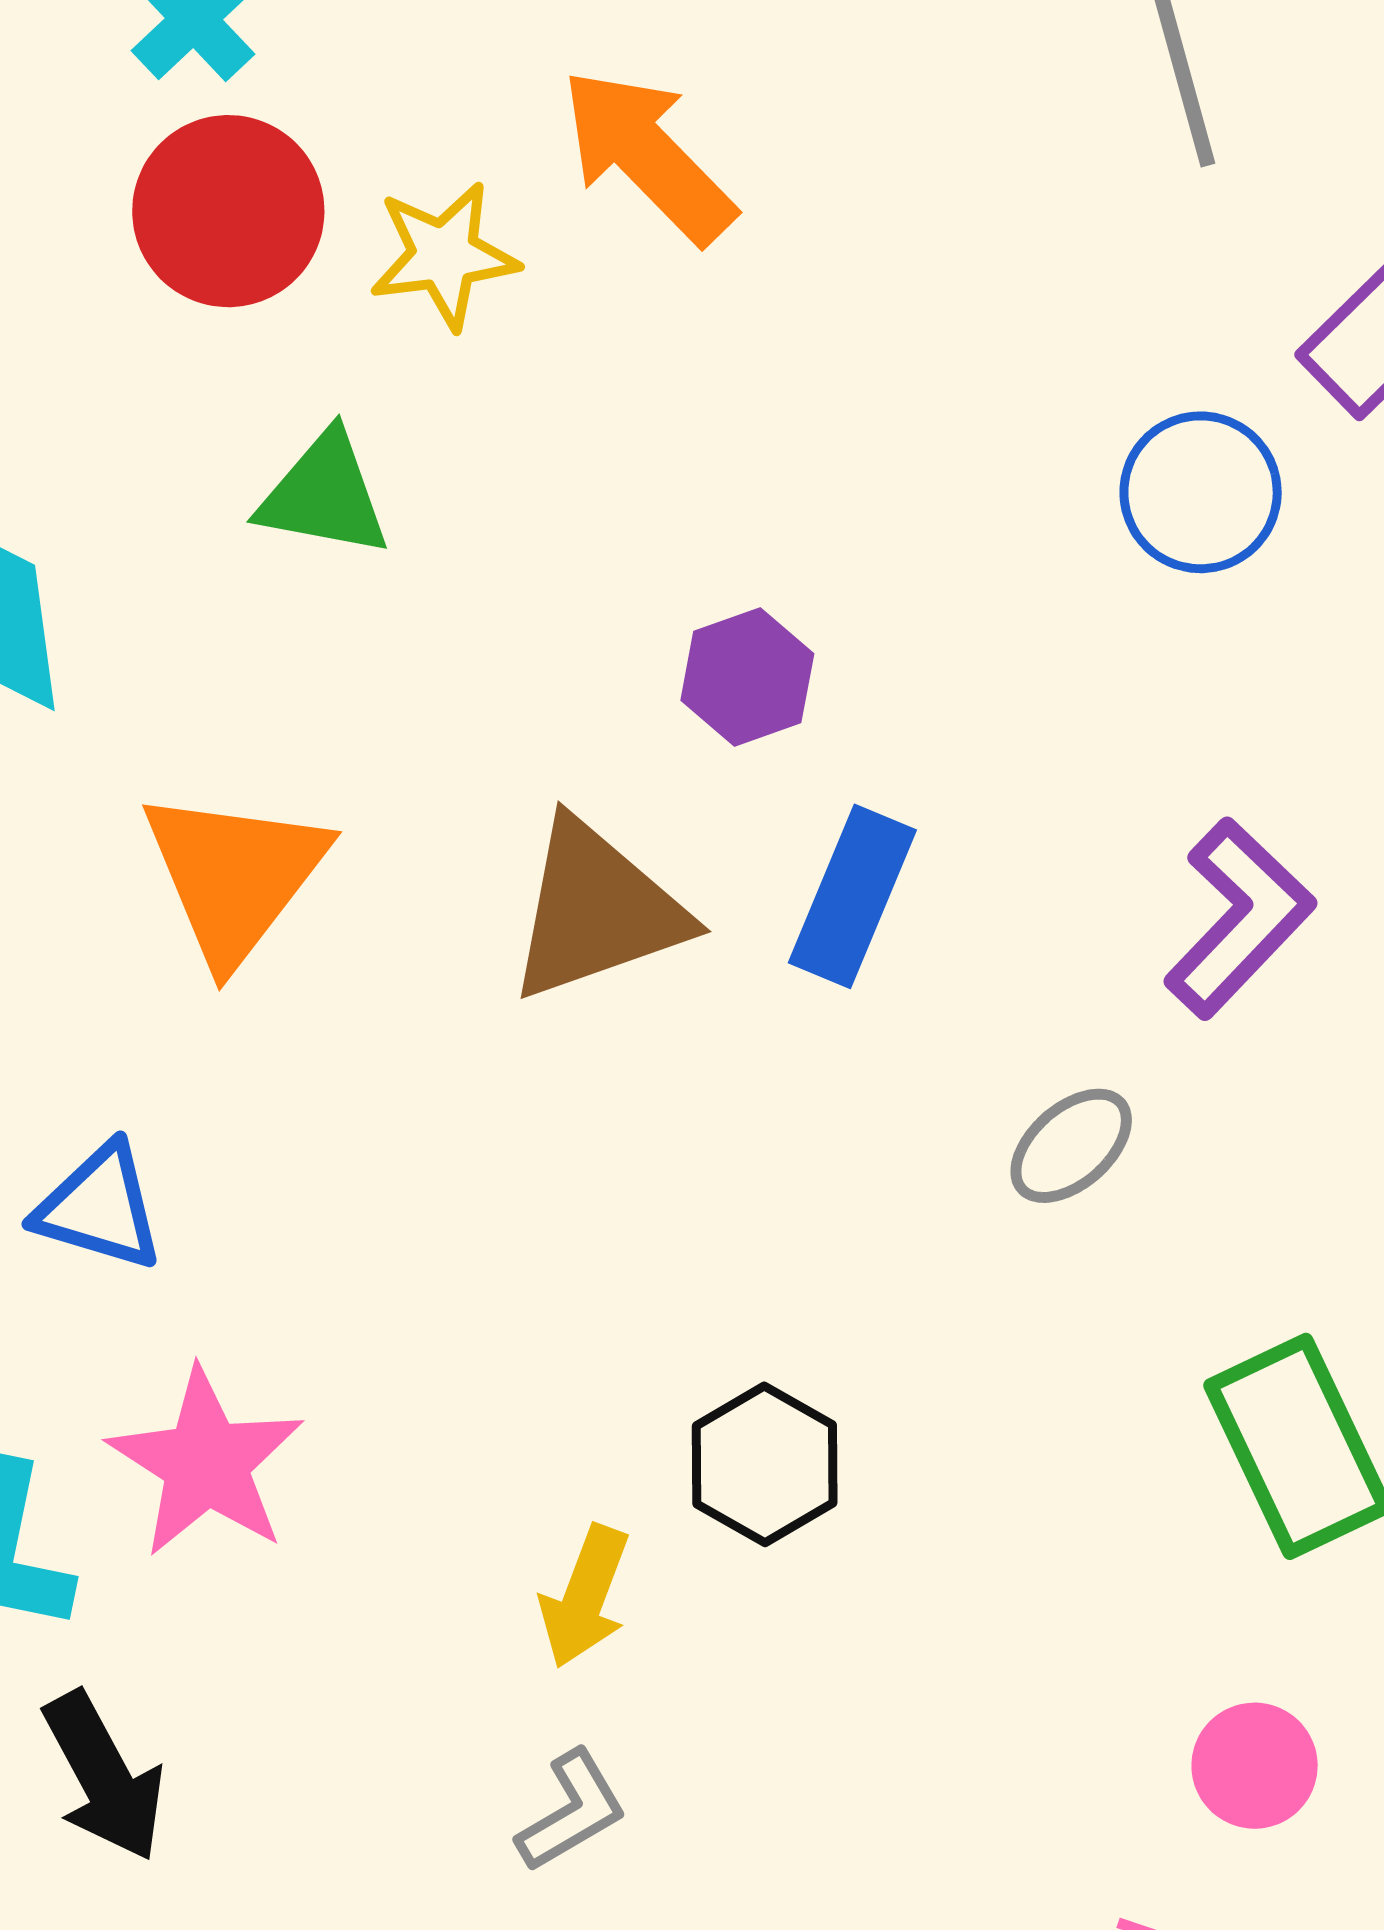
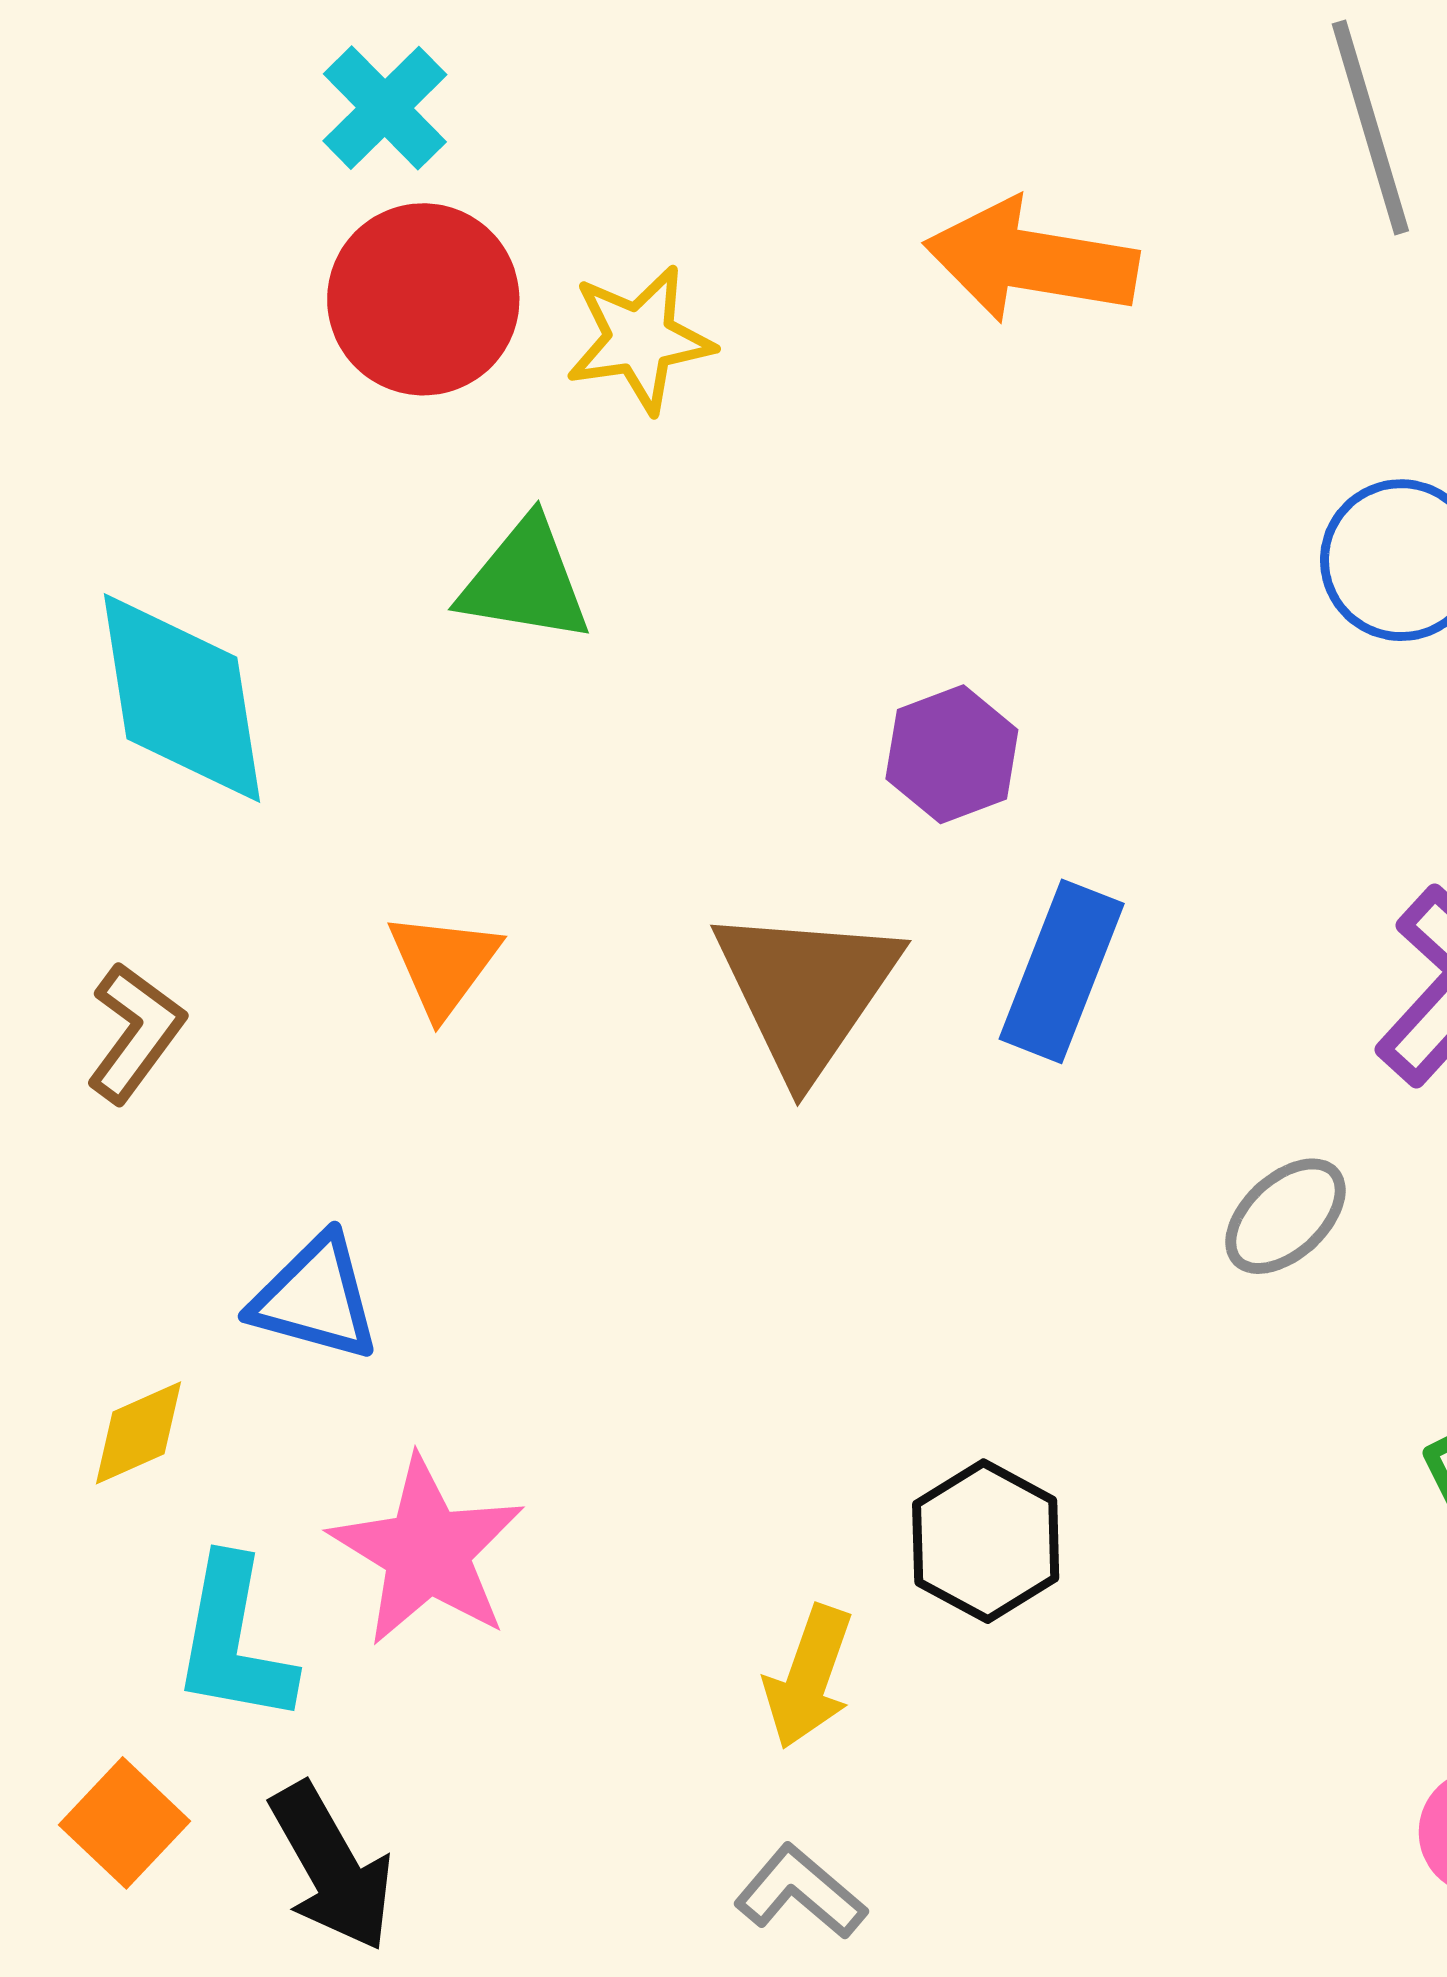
orange arrow: (648, 156) -> (1031, 261), moved, turned -35
orange triangle: (234, 876) -> (443, 964), size x0.6
brown triangle: (597, 910) -> (806, 991), turned -35
gray L-shape: (572, 1811) -> (800, 1892), turned -108

